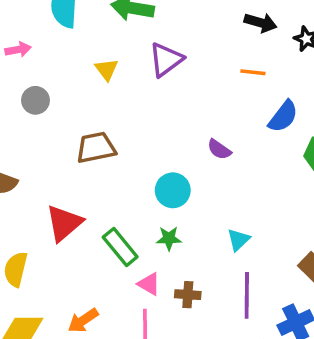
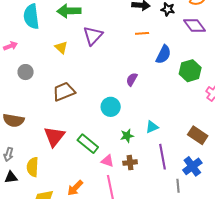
purple semicircle: (219, 149) -> (132, 79), turned 96
green star: (169, 238) -> (127, 136), moved
cyan triangle: (239, 240) -> (152, 127), turned 32

